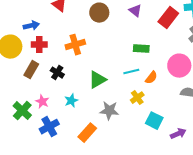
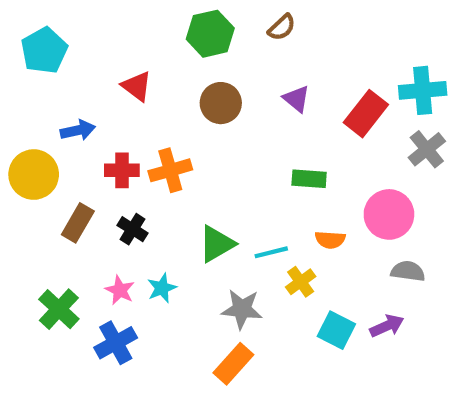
red cross: (39, 45) -> (122, 170), moved
cyan line: (131, 72) -> (271, 252), moved
orange semicircle: (151, 78) -> (330, 240), turned 56
pink star: (42, 102) -> (120, 290), moved
orange rectangle: (87, 133) -> (233, 364), moved
purple arrow: (178, 134) -> (387, 326), moved

